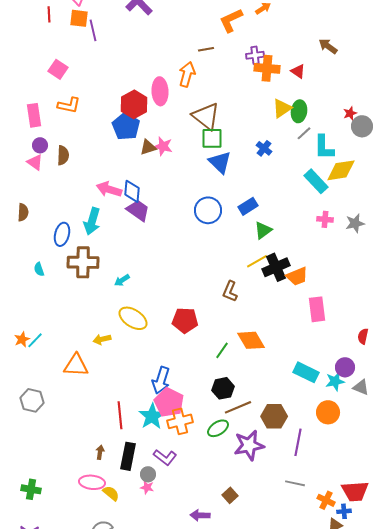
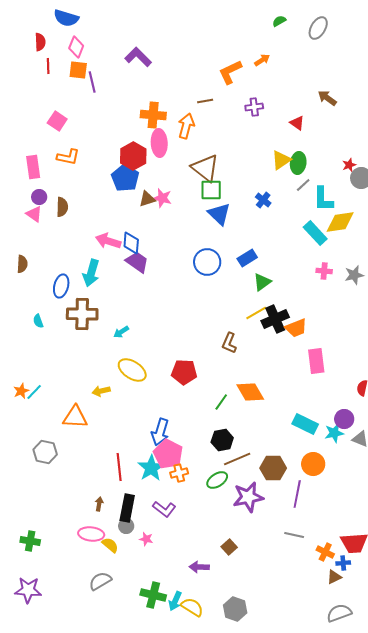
orange cross: (267, 68) -> (153, 115), moved
gray hexagon: (32, 400) -> (45, 452), moved
orange circle: (328, 412) -> (313, 464), moved
orange cross: (180, 421) -> (179, 473), size x0.7
gray circle: (148, 474) -> (126, 526), moved

